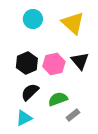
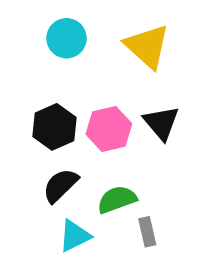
gray rectangle: (73, 115) -> (147, 232), turned -64
cyan triangle: (24, 118) -> (75, 236), moved

